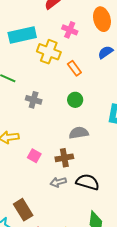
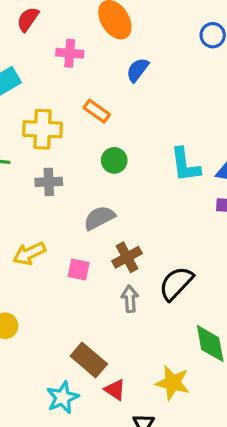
yellow cross: (49, 52) -> (43, 129), moved
gray semicircle: (79, 133) -> (99, 218), moved
gray arrow: (58, 182) -> (130, 299), turned 119
black semicircle: (88, 182) -> (176, 283), turned -45

